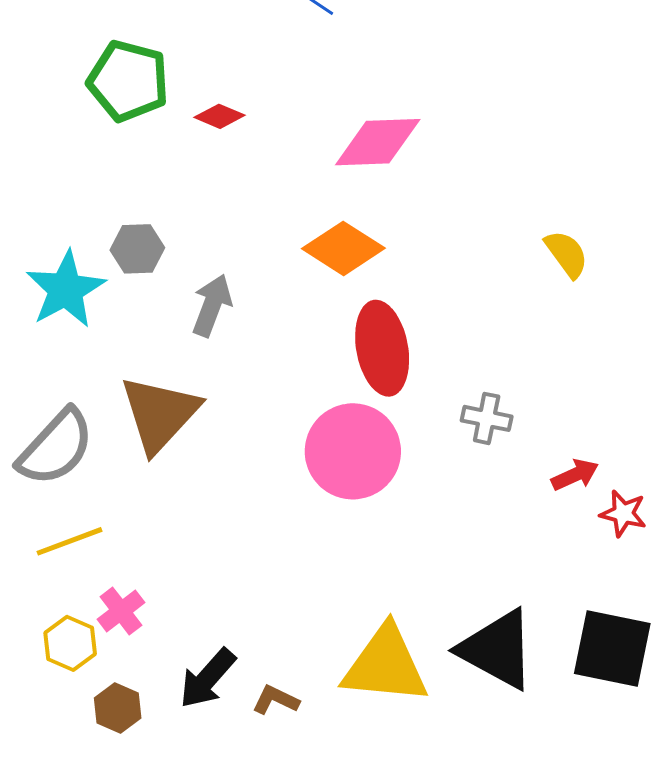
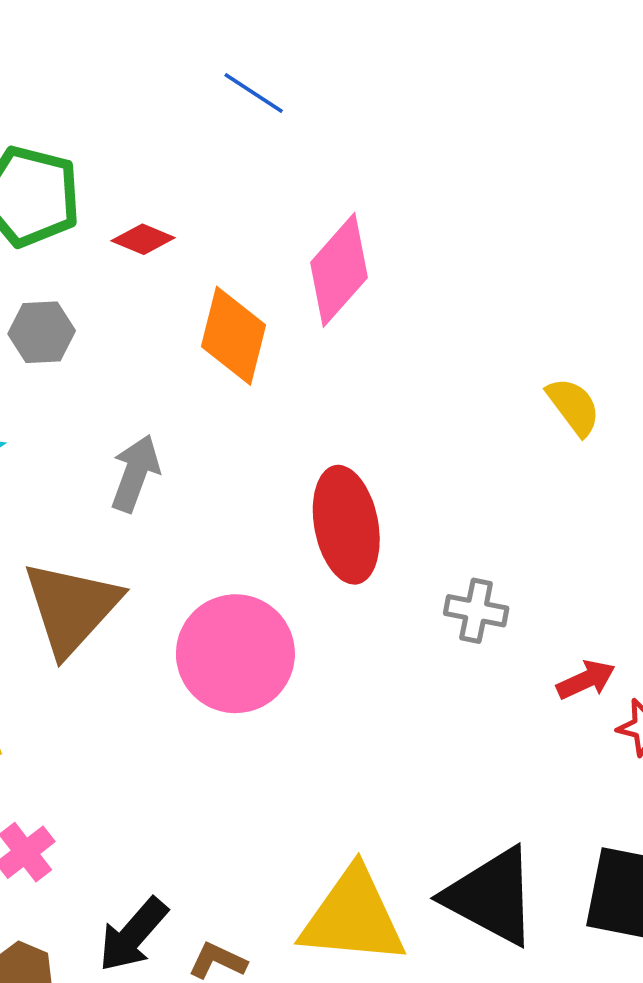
pink diamond: (378, 142) -> (339, 270), turned -46
orange diamond: (343, 248) -> (233, 336), moved, turned 72
gray hexagon: (137, 249) -> (42, 332), moved
pink circle: (353, 451) -> (235, 654), moved

